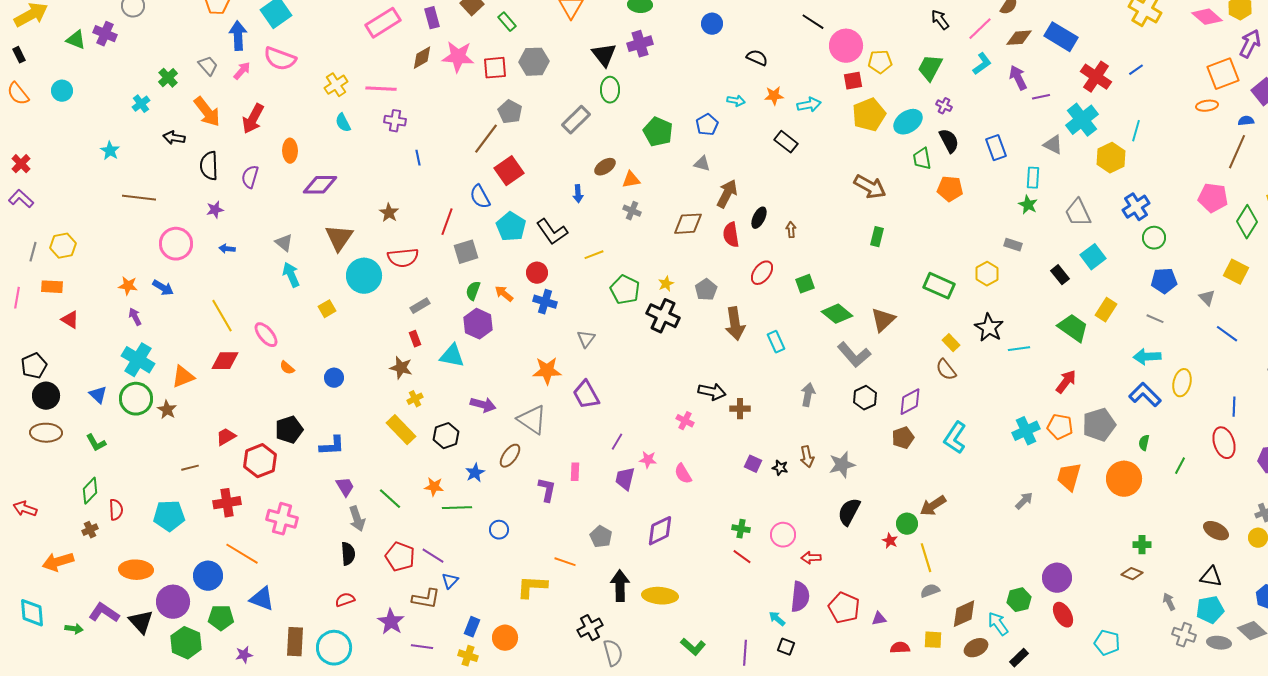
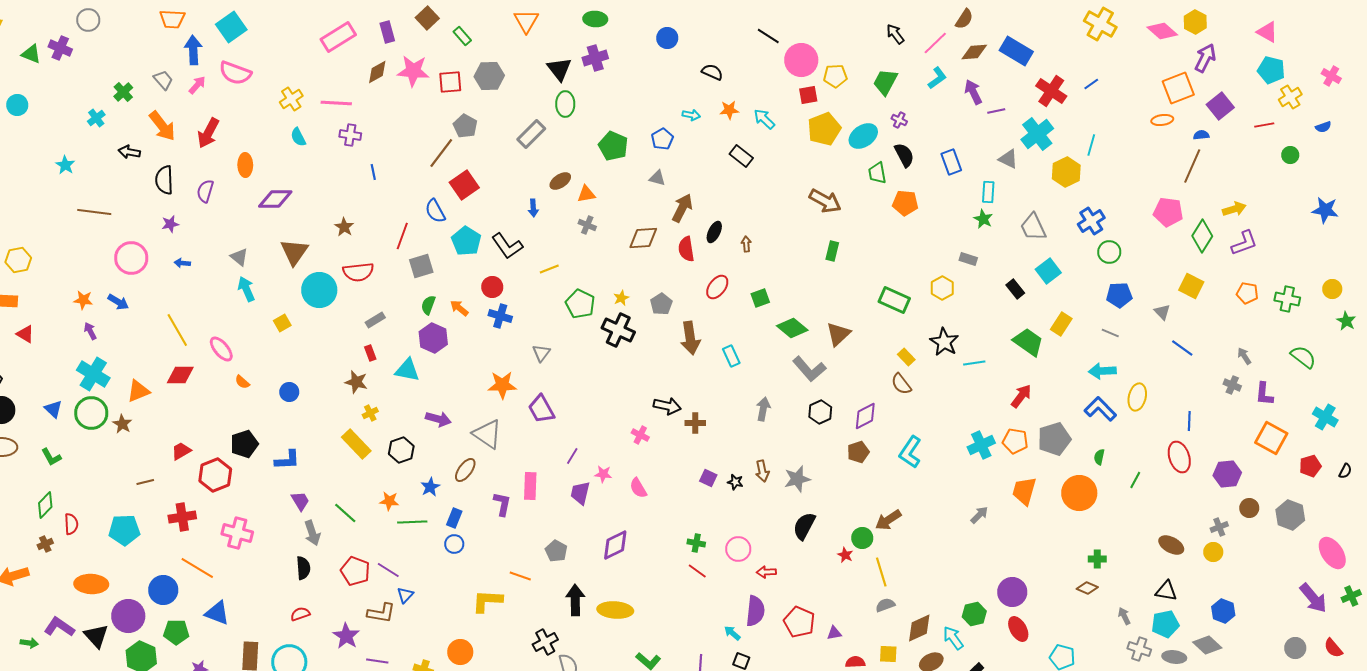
cyan arrow: (809, 105) -> (764, 119), turned -125
pink rectangle: (575, 472) -> (530, 486), size x1.5
blue rectangle: (472, 627) -> (454, 518), moved

